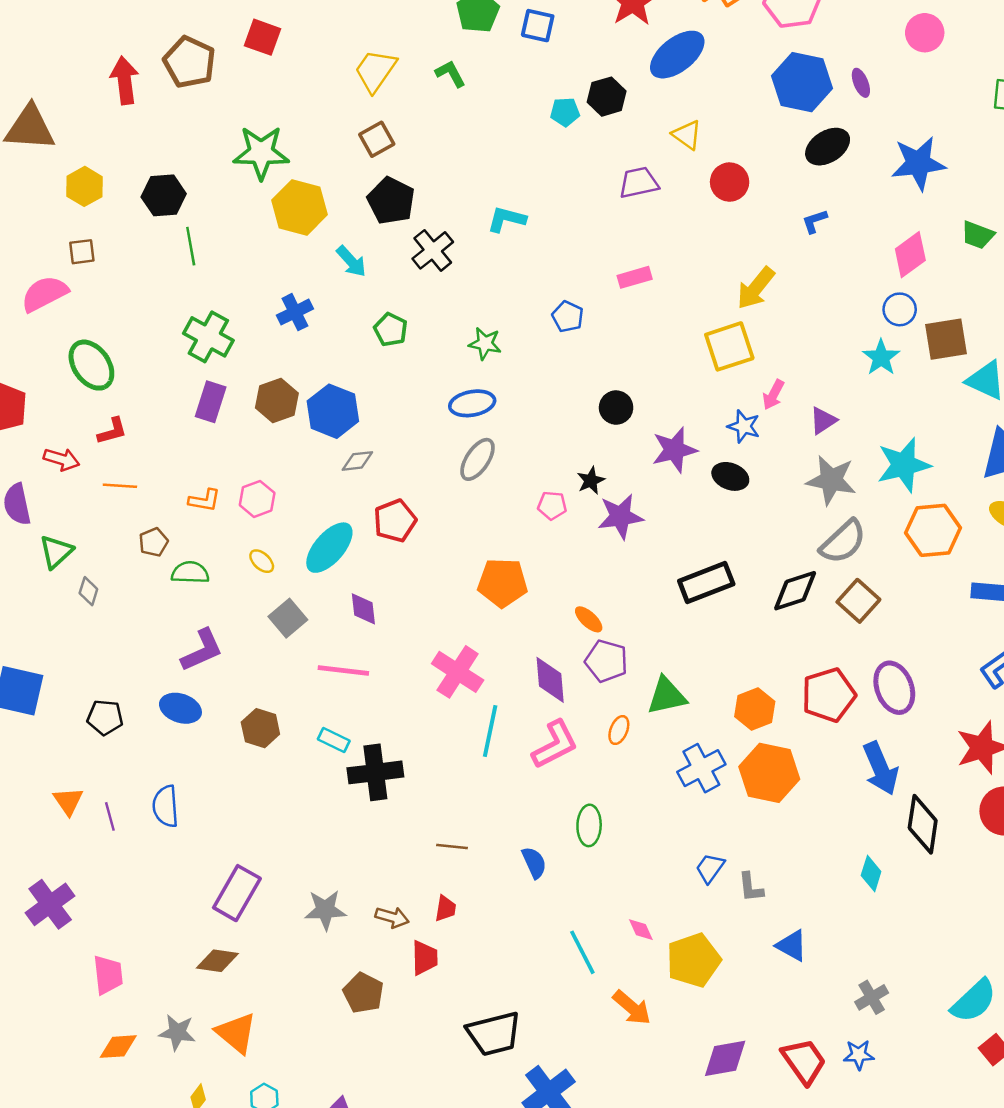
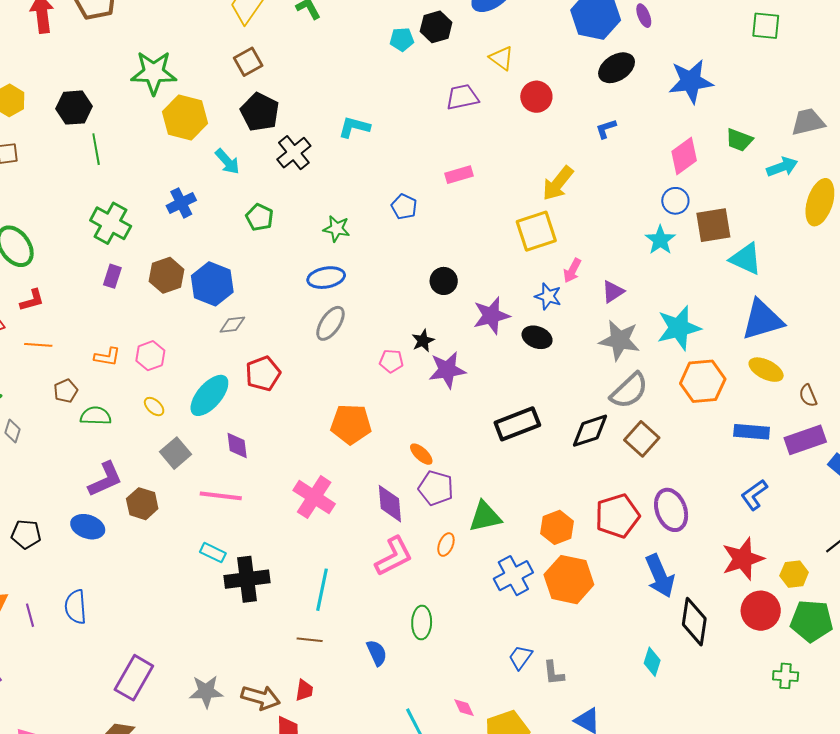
purple rectangle: (211, 402) -> (112, 276), size x0.7
brown hexagon: (260, 728) -> (142, 504), moved
cyan line: (490, 731) -> (322, 590), moved
brown arrow: (392, 917) -> (261, 697), size x1.4

